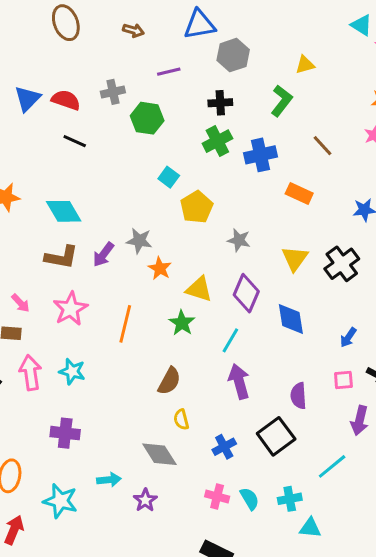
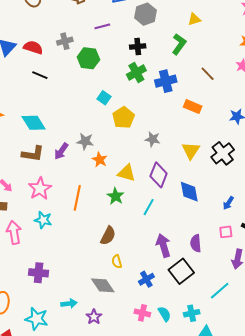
cyan star: (72, 371) -> (43, 220), moved
purple arrow: (239, 382) -> (163, 246), moved

